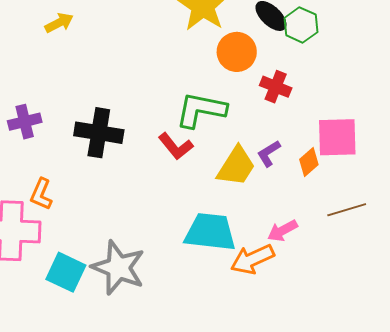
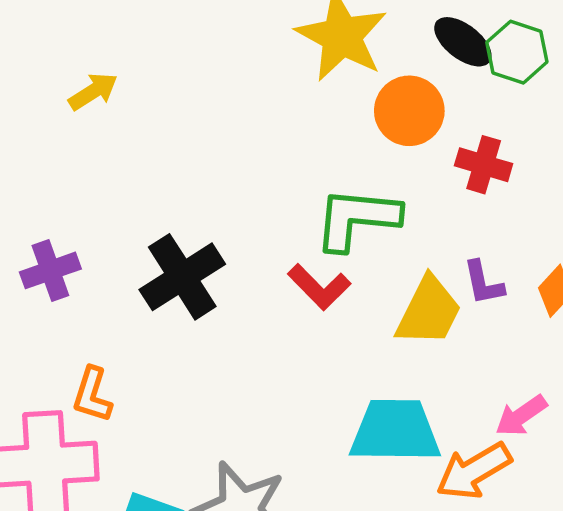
black cross: (99, 133) -> (182, 277), turned -36
purple L-shape: (269, 153) -> (483, 283), turned -64

